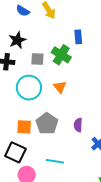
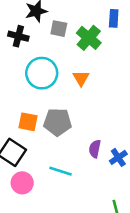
gray square: (37, 59) -> (59, 29), moved
gray pentagon: (47, 124) -> (58, 122), turned 30
purple semicircle: (78, 125) -> (95, 149), moved

